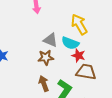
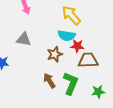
gray triangle: (50, 40) -> (24, 39), moved
brown star: (46, 58) -> (55, 54), moved

